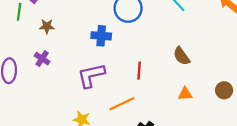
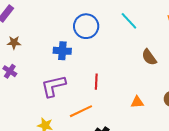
brown semicircle: (182, 56) -> (149, 57), moved

